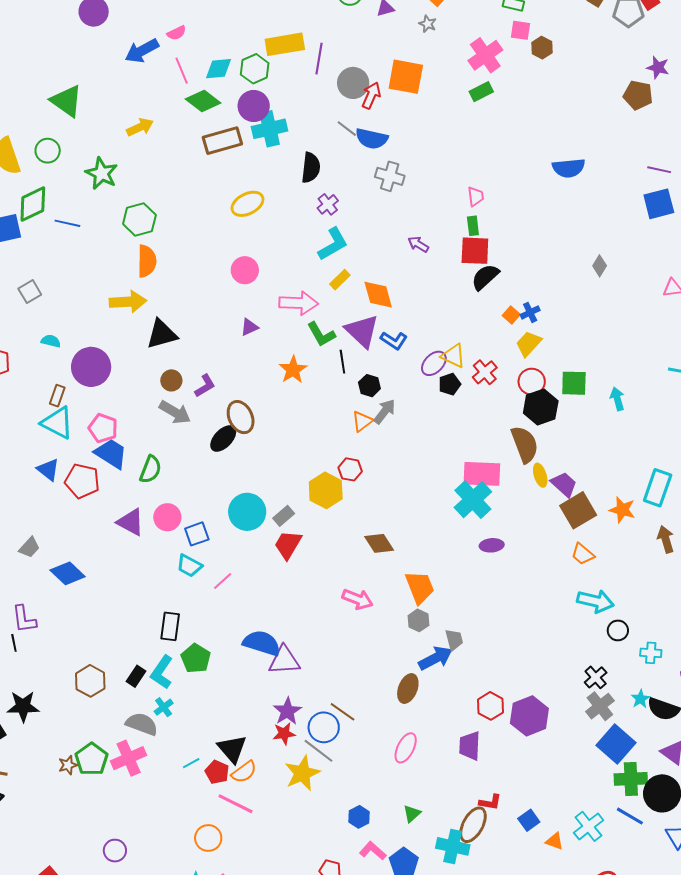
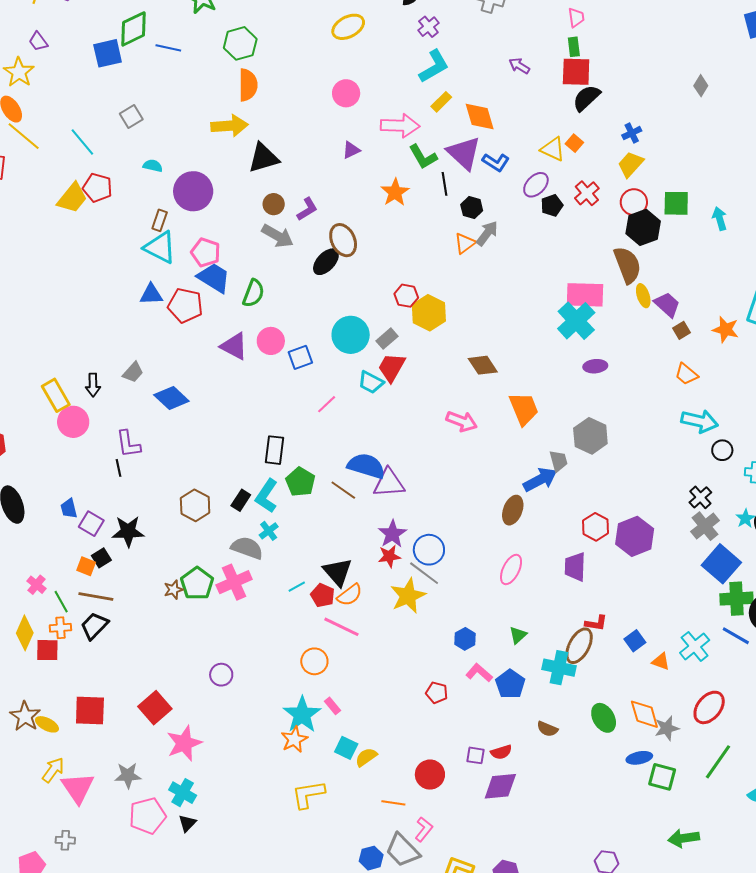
orange square: (511, 315) -> (574, 143), moved
yellow triangle: (453, 356) -> (553, 149), moved
red hexagon: (350, 469) -> (406, 296), moved
blue triangle: (48, 470) -> (151, 294), turned -40
brown square: (578, 510) -> (681, 330), size x0.5
cyan trapezoid: (189, 566) -> (371, 382), moved
gray hexagon: (418, 620) -> (590, 436), moved, size x1.6
brown line: (343, 712) -> (343, 490), moved

